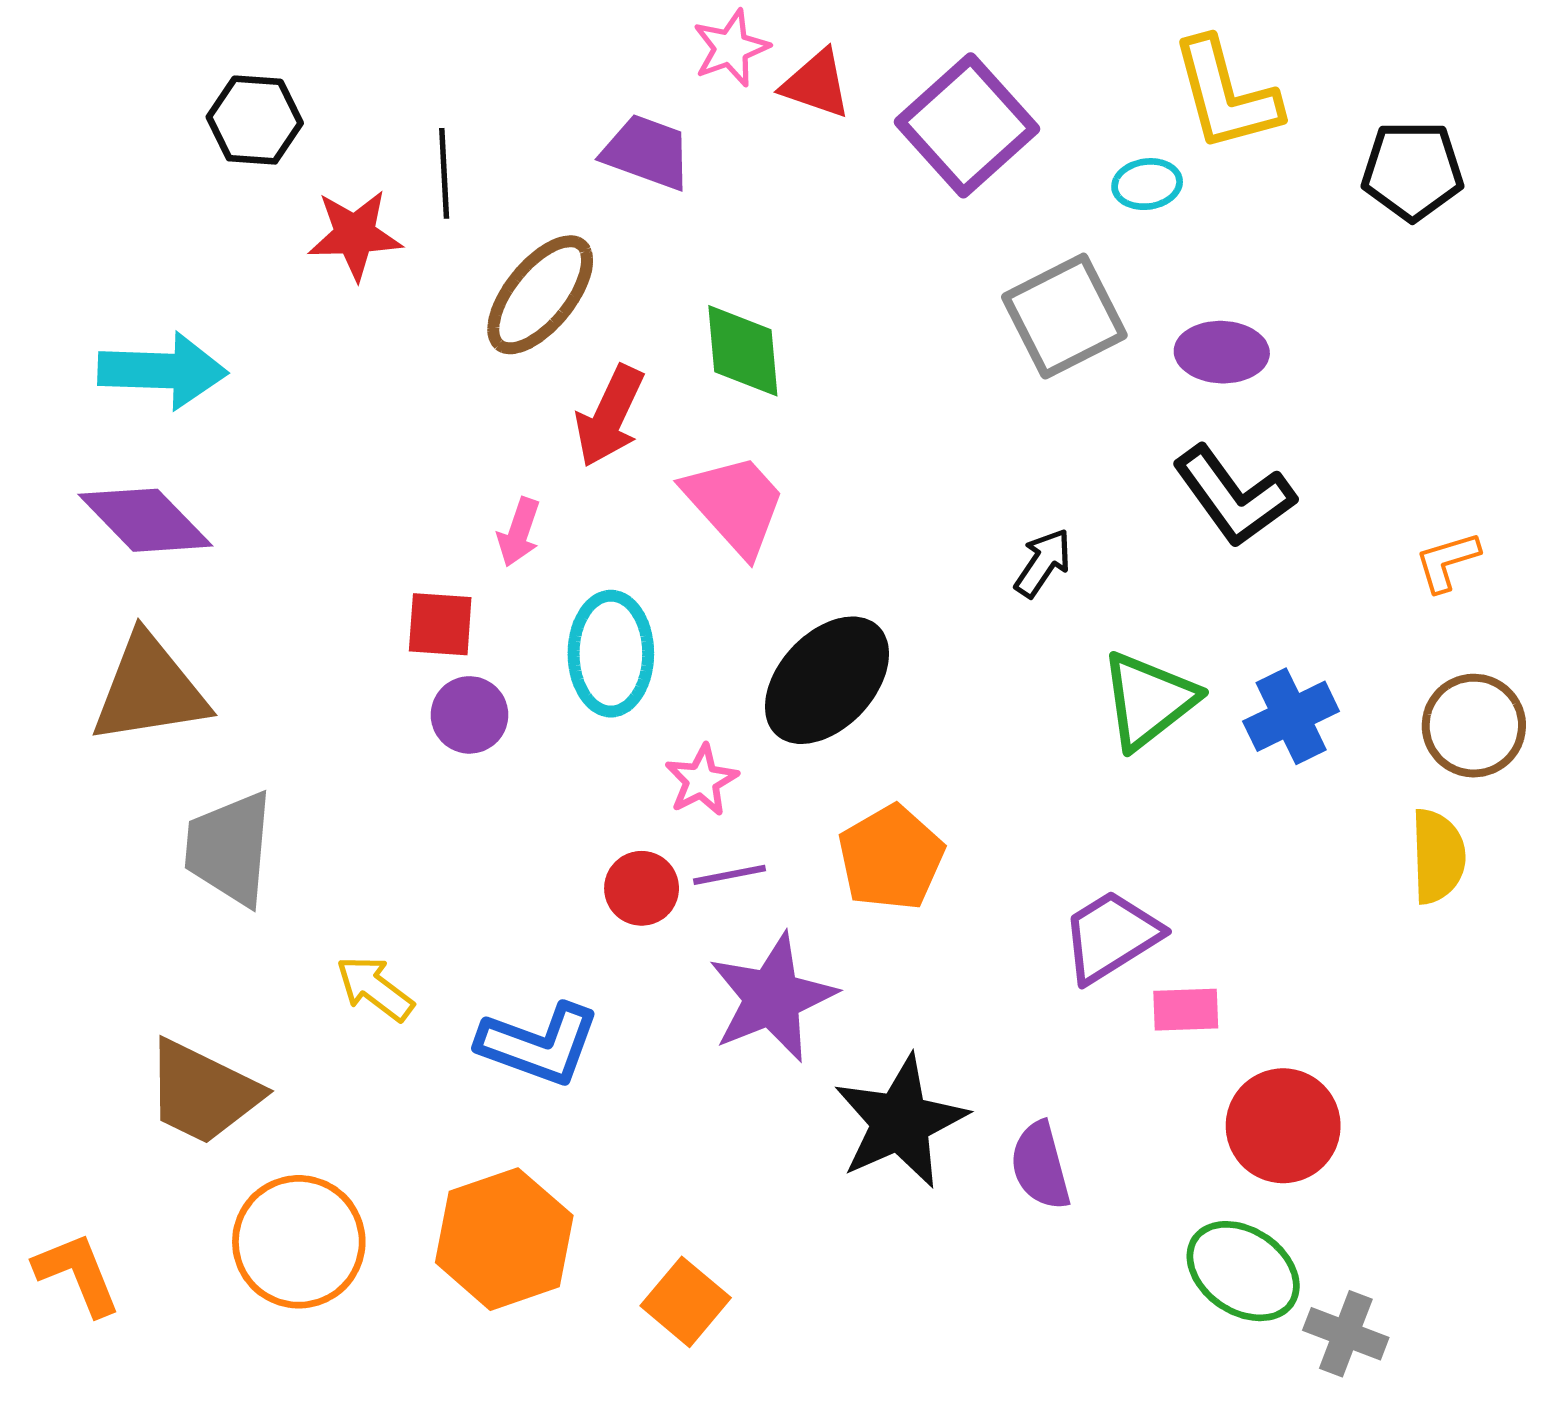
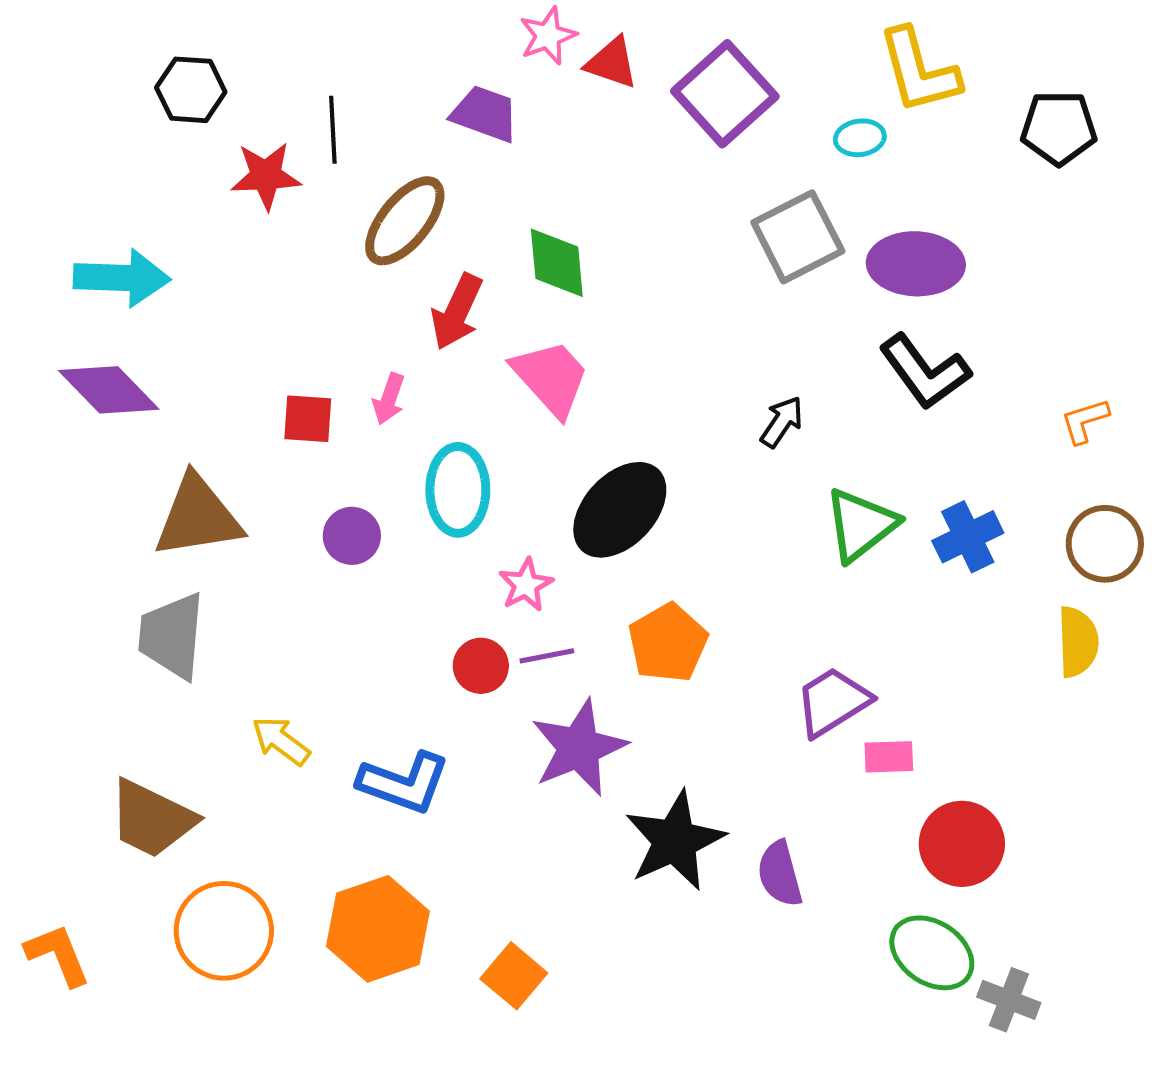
purple ellipse: (1222, 352) -> (916, 264), size x1.4
red square: (440, 624) -> (308, 419), moved
brown triangle: (149, 690) -> (198, 517), moved

